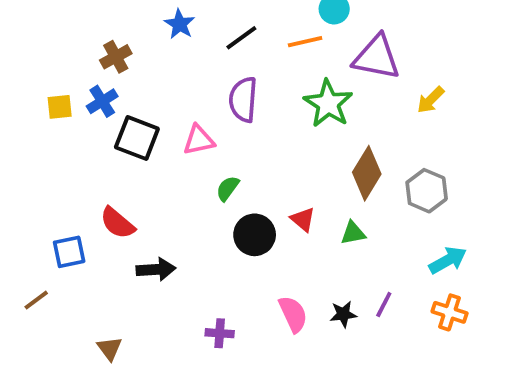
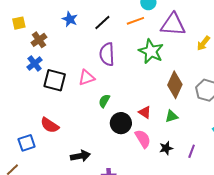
yellow square: (60, 107) -> (19, 23), moved
black arrow: (156, 269) -> (80, 156), moved
pink semicircle: (293, 314) -> (143, 139), moved
black star: (343, 314) -> (166, 148), moved

